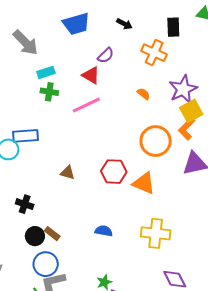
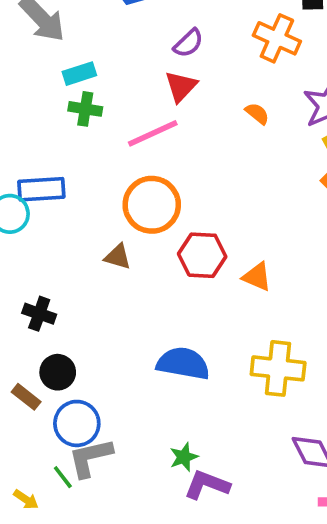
red triangle: (91, 75) -> (181, 86), moved, turned 42
orange circle: (156, 141) -> (152, 205), moved
orange triangle: (144, 183) -> (257, 277), size x0.7
blue semicircle: (104, 231) -> (183, 363), size x1.6
brown rectangle: (52, 234) -> (26, 397), moved

